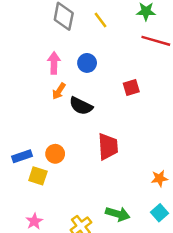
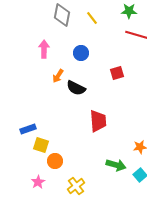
pink arrow: (54, 63) -> (44, 49), moved
orange circle: (55, 154) -> (55, 161), moved
green arrow: (118, 214) -> (116, 165), moved

